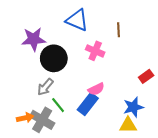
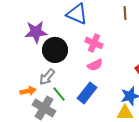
brown line: (118, 30) -> (125, 13), moved
pink semicircle: (96, 89) -> (95, 65), moved
orange arrow: (25, 118) -> (28, 91), moved

